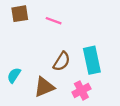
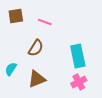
brown semicircle: (62, 61) -> (36, 48), moved
pink cross: (81, 90) -> (79, 82), moved

